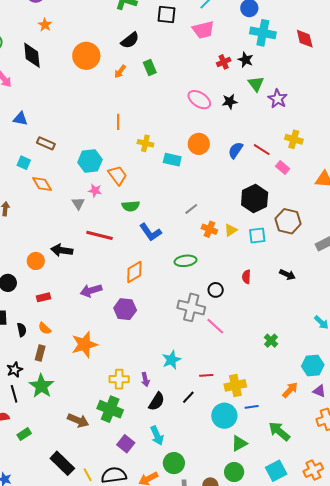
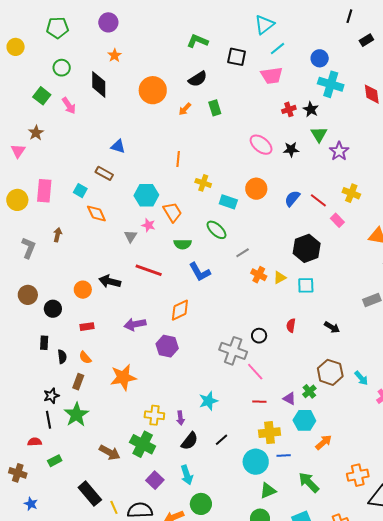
blue triangle: (20, 119) -> (118, 146), moved
brown hexagon: (288, 221) -> (330, 372), moved
green ellipse: (186, 261) -> (216, 230), moved, turned 45
cyan hexagon: (313, 366) -> (304, 420), moved
red line: (206, 375) -> (259, 402), moved
purple triangle: (319, 391) -> (289, 398), moved

